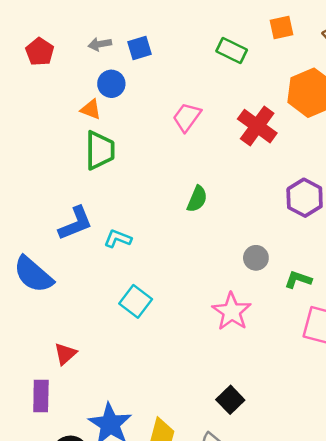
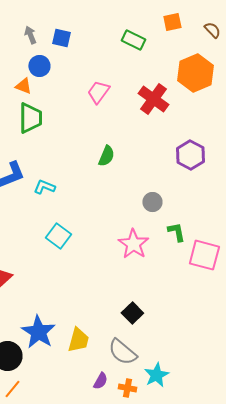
gray arrow: (100, 44) -> (30, 35), turned 78
blue square: (139, 48) -> (61, 38), turned 30
green L-shape: (298, 280) -> (176, 232), moved, turned 60

